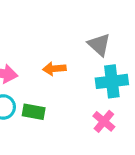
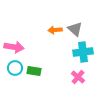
orange arrow: (54, 69) -> (55, 30), moved

